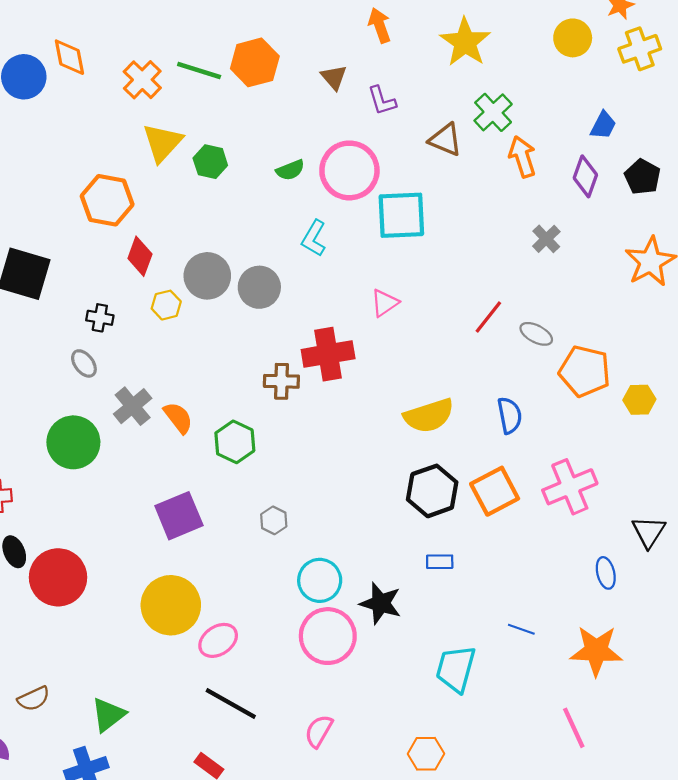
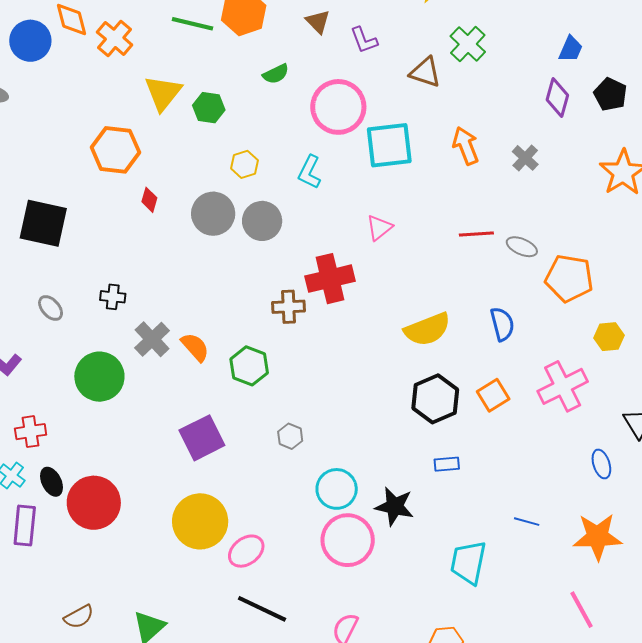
orange cross: (142, 80) -> (115, 38), moved
orange arrow: (522, 157) -> (466, 146), moved
green semicircle: (290, 170) -> (276, 74), moved
red diamond: (140, 256) -> (149, 200), size x0.7
yellow hexagon: (166, 305) -> (244, 164), moved
red line: (488, 317) -> (476, 234), turned 52
black cross: (100, 318) -> (113, 297), moved
gray ellipse: (84, 363) -> (51, 308), moved
yellow hexagon: (639, 400) -> (609, 337), moved
orange square: (495, 491) -> (493, 395), size x0.7

